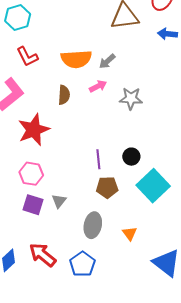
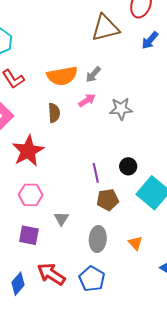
blue arrow: (167, 34) -> (150, 40), turned -48
purple square: (33, 205) -> (29, 235), moved

